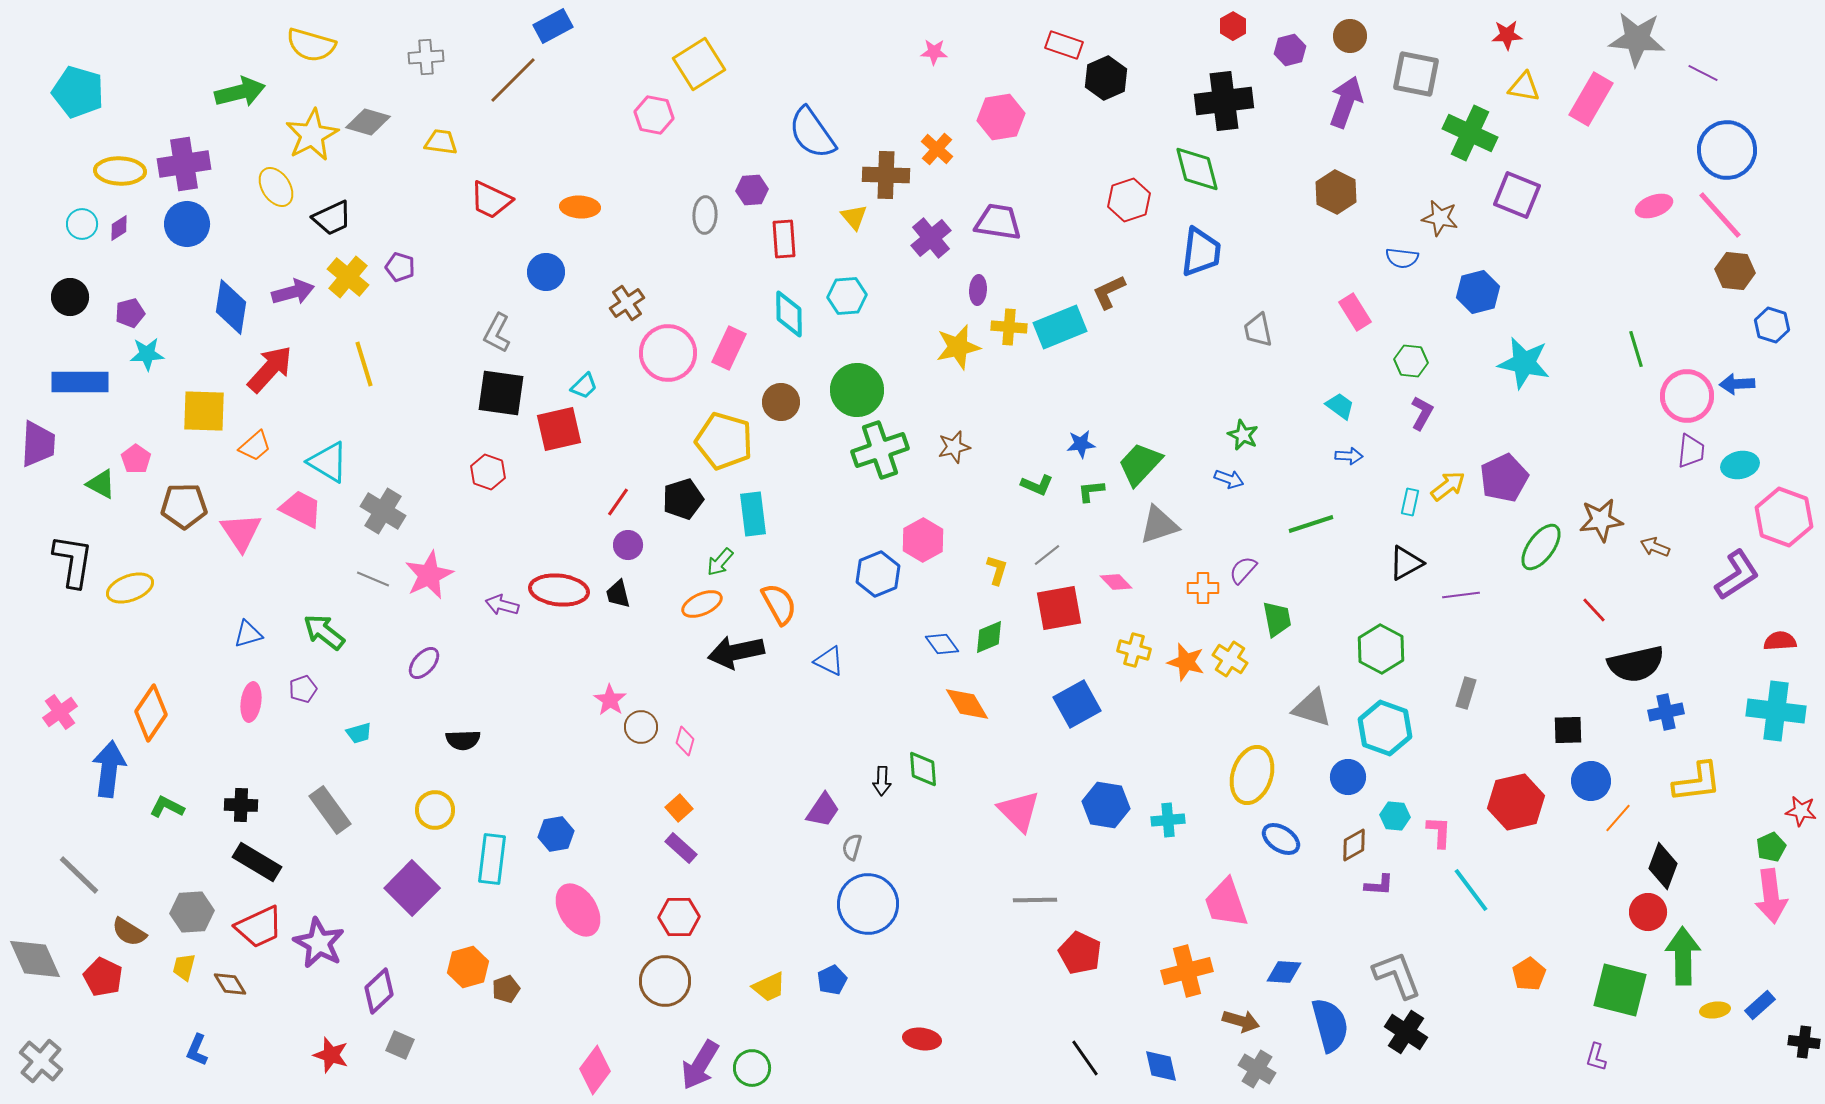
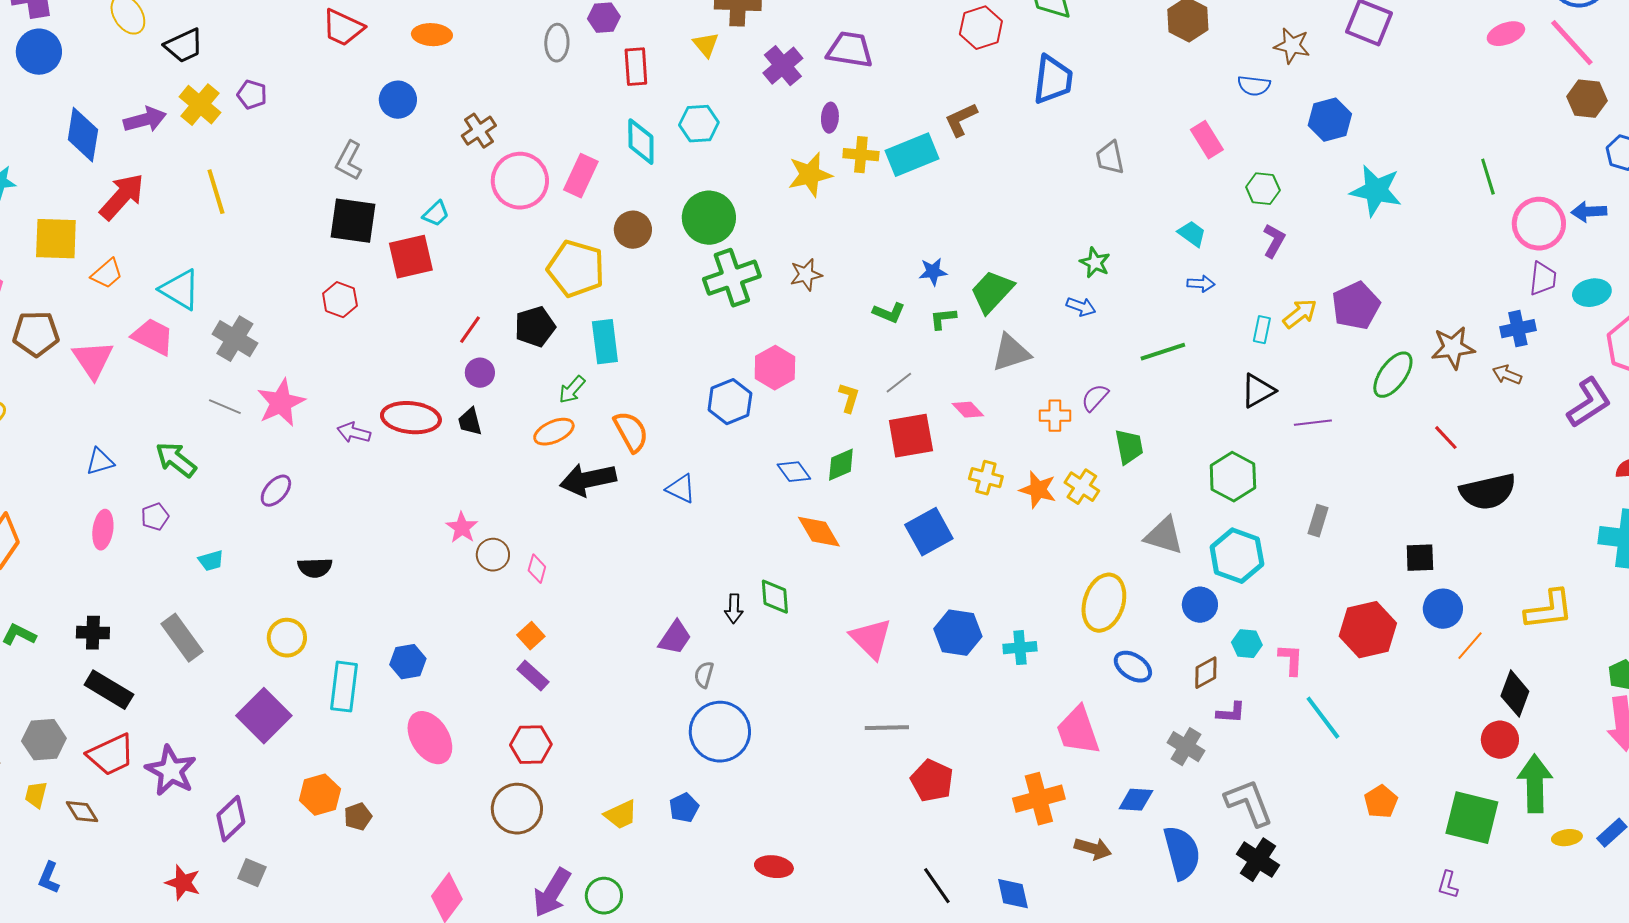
blue cross: (1666, 712) -> (1518, 329), moved
gray cross: (1257, 1069) -> (1186, 747), moved

